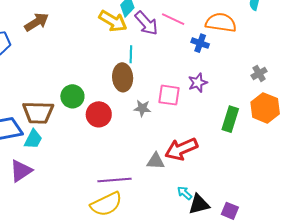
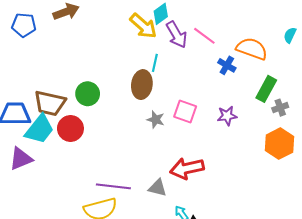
purple star: (198, 83) -> (227, 116), moved
red circle: (99, 114) -> (70, 128), moved
green rectangle: (230, 119) -> (266, 89), moved
cyan trapezoid: (33, 139) -> (40, 129), size x1.5
gray triangle: (156, 161) -> (158, 188), moved

